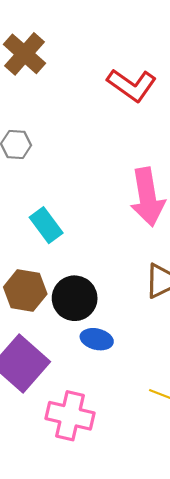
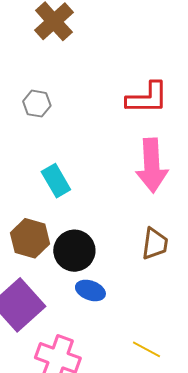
red L-shape: (132, 85) -> (147, 98), moved, turned -42

